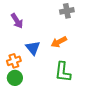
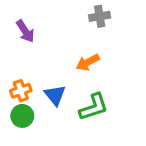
blue triangle: (33, 48) -> (55, 95), moved
green L-shape: (63, 72) -> (94, 107), turned -115

